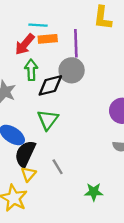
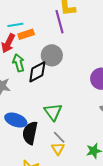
purple line: (76, 43) -> (59, 22), moved
green triangle: (48, 120) -> (53, 112), moved
yellow triangle: (28, 174) -> (58, 149), moved

